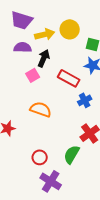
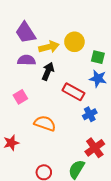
purple trapezoid: (22, 20) -> (25, 33), turned 40
pink square: (33, 75) -> (20, 97), moved

